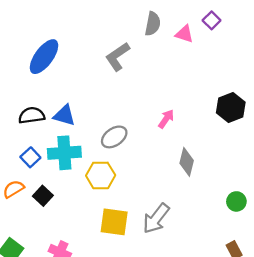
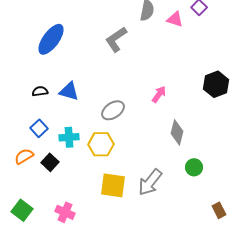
black semicircle: (32, 115) -> (40, 91), size x0.7
cyan cross: (64, 153) -> (69, 137), moved, size x0.7
green circle: (236, 201) -> (194, 167), moved

